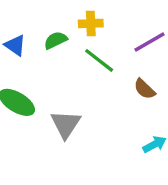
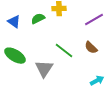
green line: (99, 60) -> (64, 51), moved

